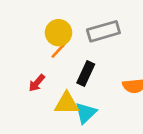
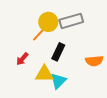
yellow circle: (59, 33) -> (48, 22), moved

